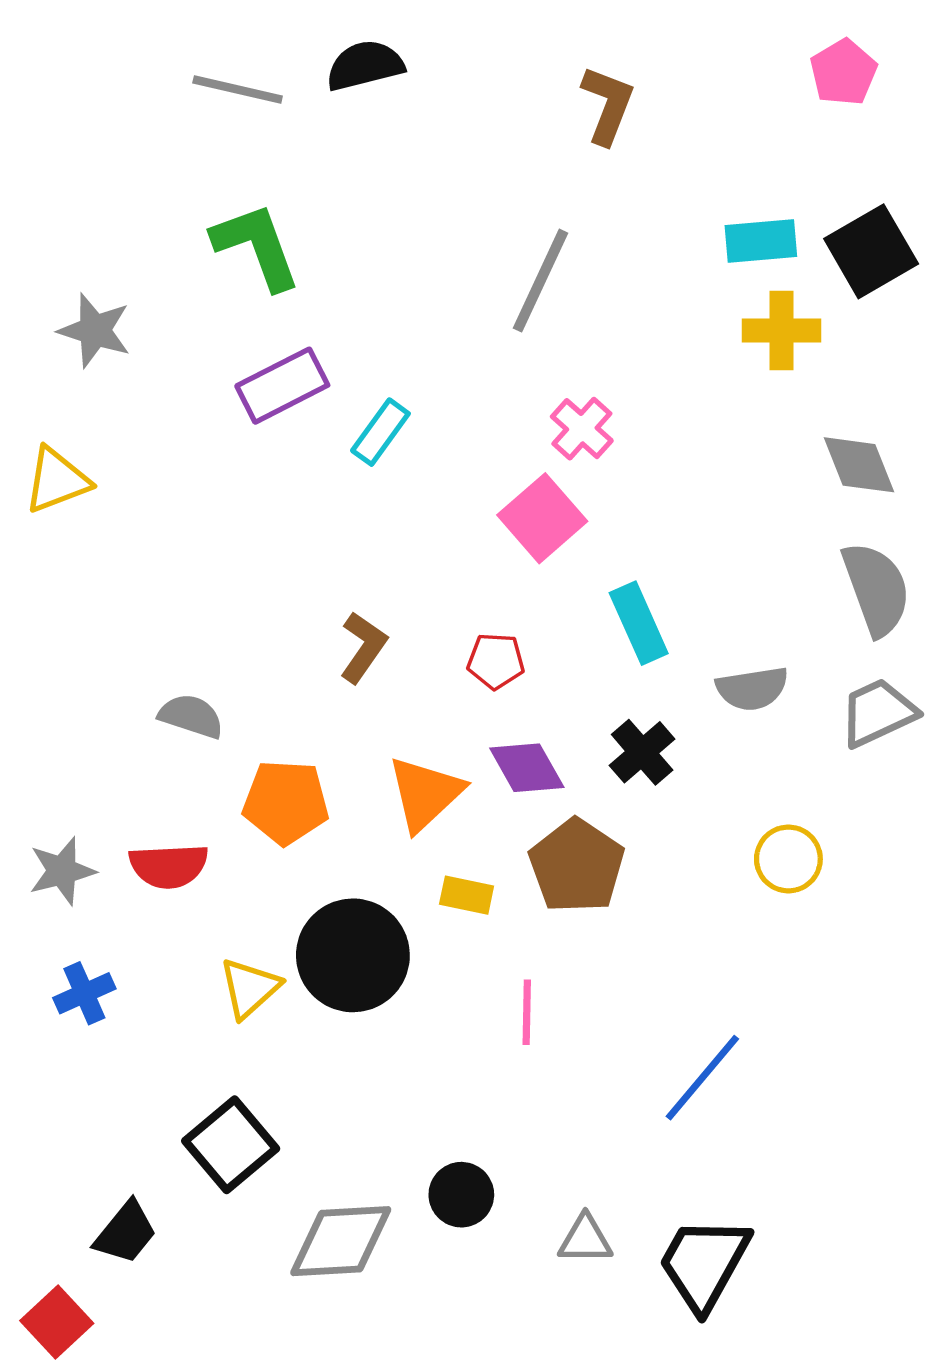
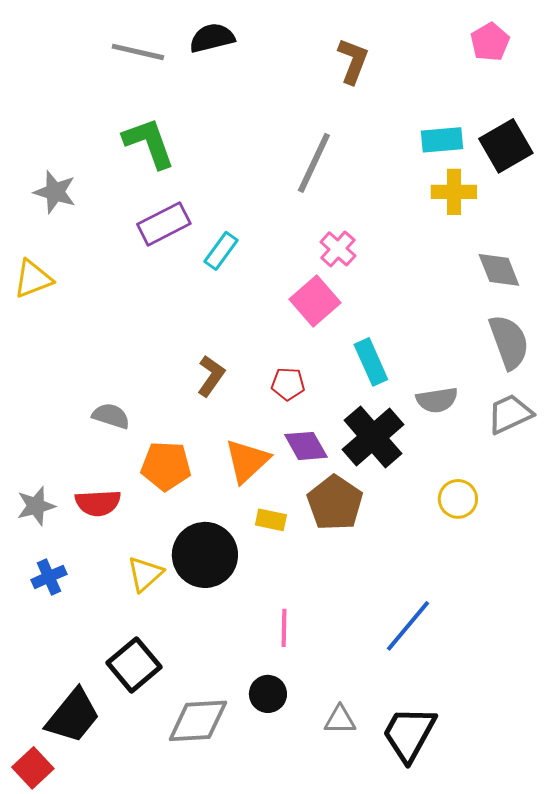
black cross: (642, 752) -> (373, 437), size x1.6
pink line: (527, 1012) -> (284, 628), moved
black trapezoid: (126, 1233) -> (73, 716), size x1.5

